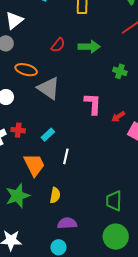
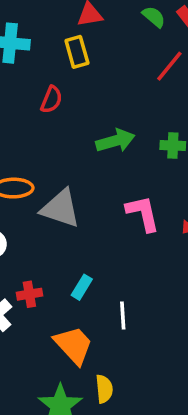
red semicircle: (58, 45) -> (51, 100), moved
green arrow: (89, 47) -> (115, 141), moved
yellow semicircle: (55, 195) -> (104, 389), moved

